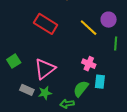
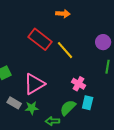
yellow line: (89, 28) -> (65, 50), moved

